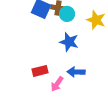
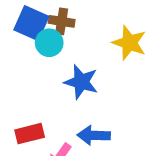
cyan circle: (67, 14) -> (49, 43), moved

